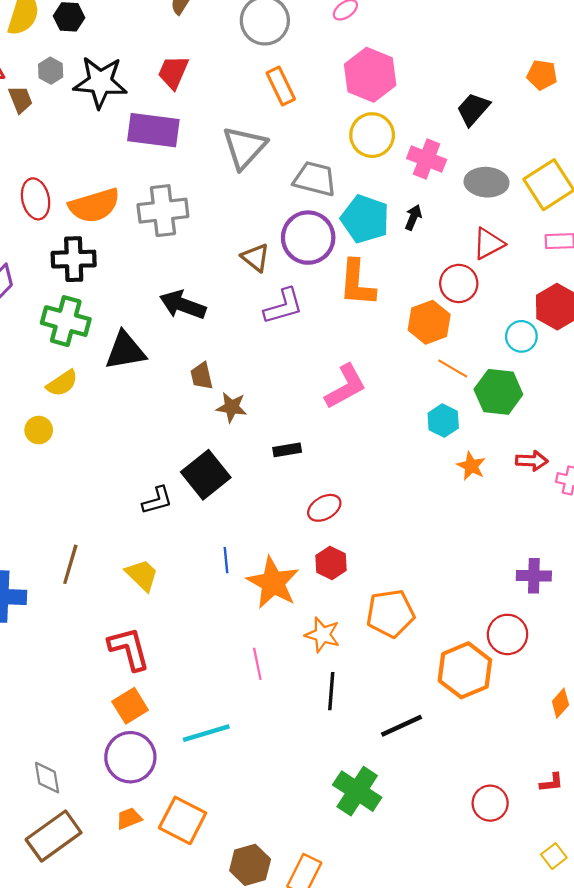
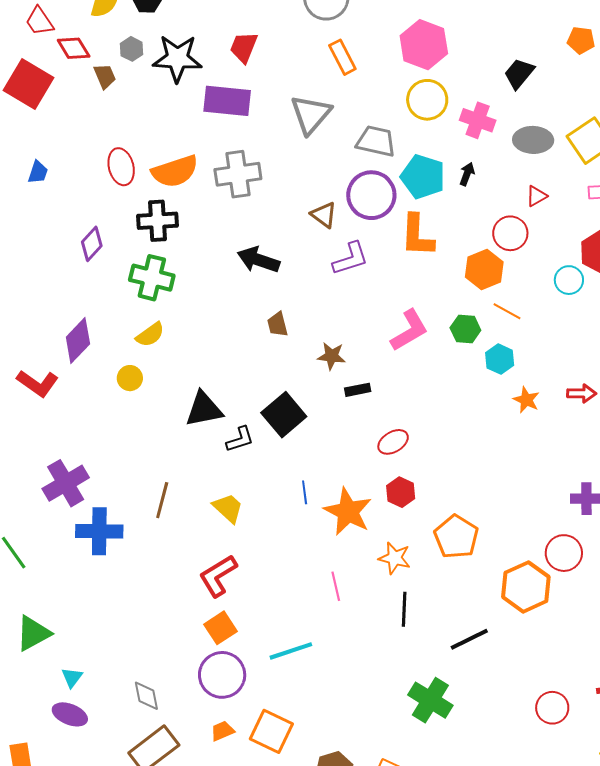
red triangle: (488, 244) -> (536, 196), size x0.7
black triangle: (125, 351) -> (204, 409), moved
green hexagon: (498, 392) -> (465, 329), moved, size x0.7
brown star: (232, 407) -> (332, 356), moved
orange pentagon: (390, 613) -> (456, 537), turned -30
red L-shape: (129, 649) -> (218, 576), turned -105

